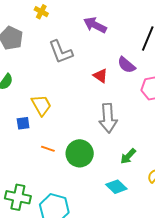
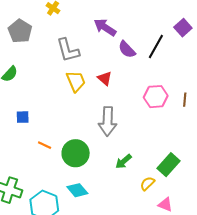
purple semicircle: (126, 65) -> (127, 49), moved
yellow trapezoid: (41, 105) -> (76, 81), moved
cyan diamond: (116, 187) -> (77, 190), moved

